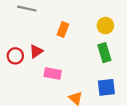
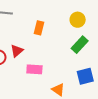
green rectangle: (104, 53) -> (80, 45), turned 66

